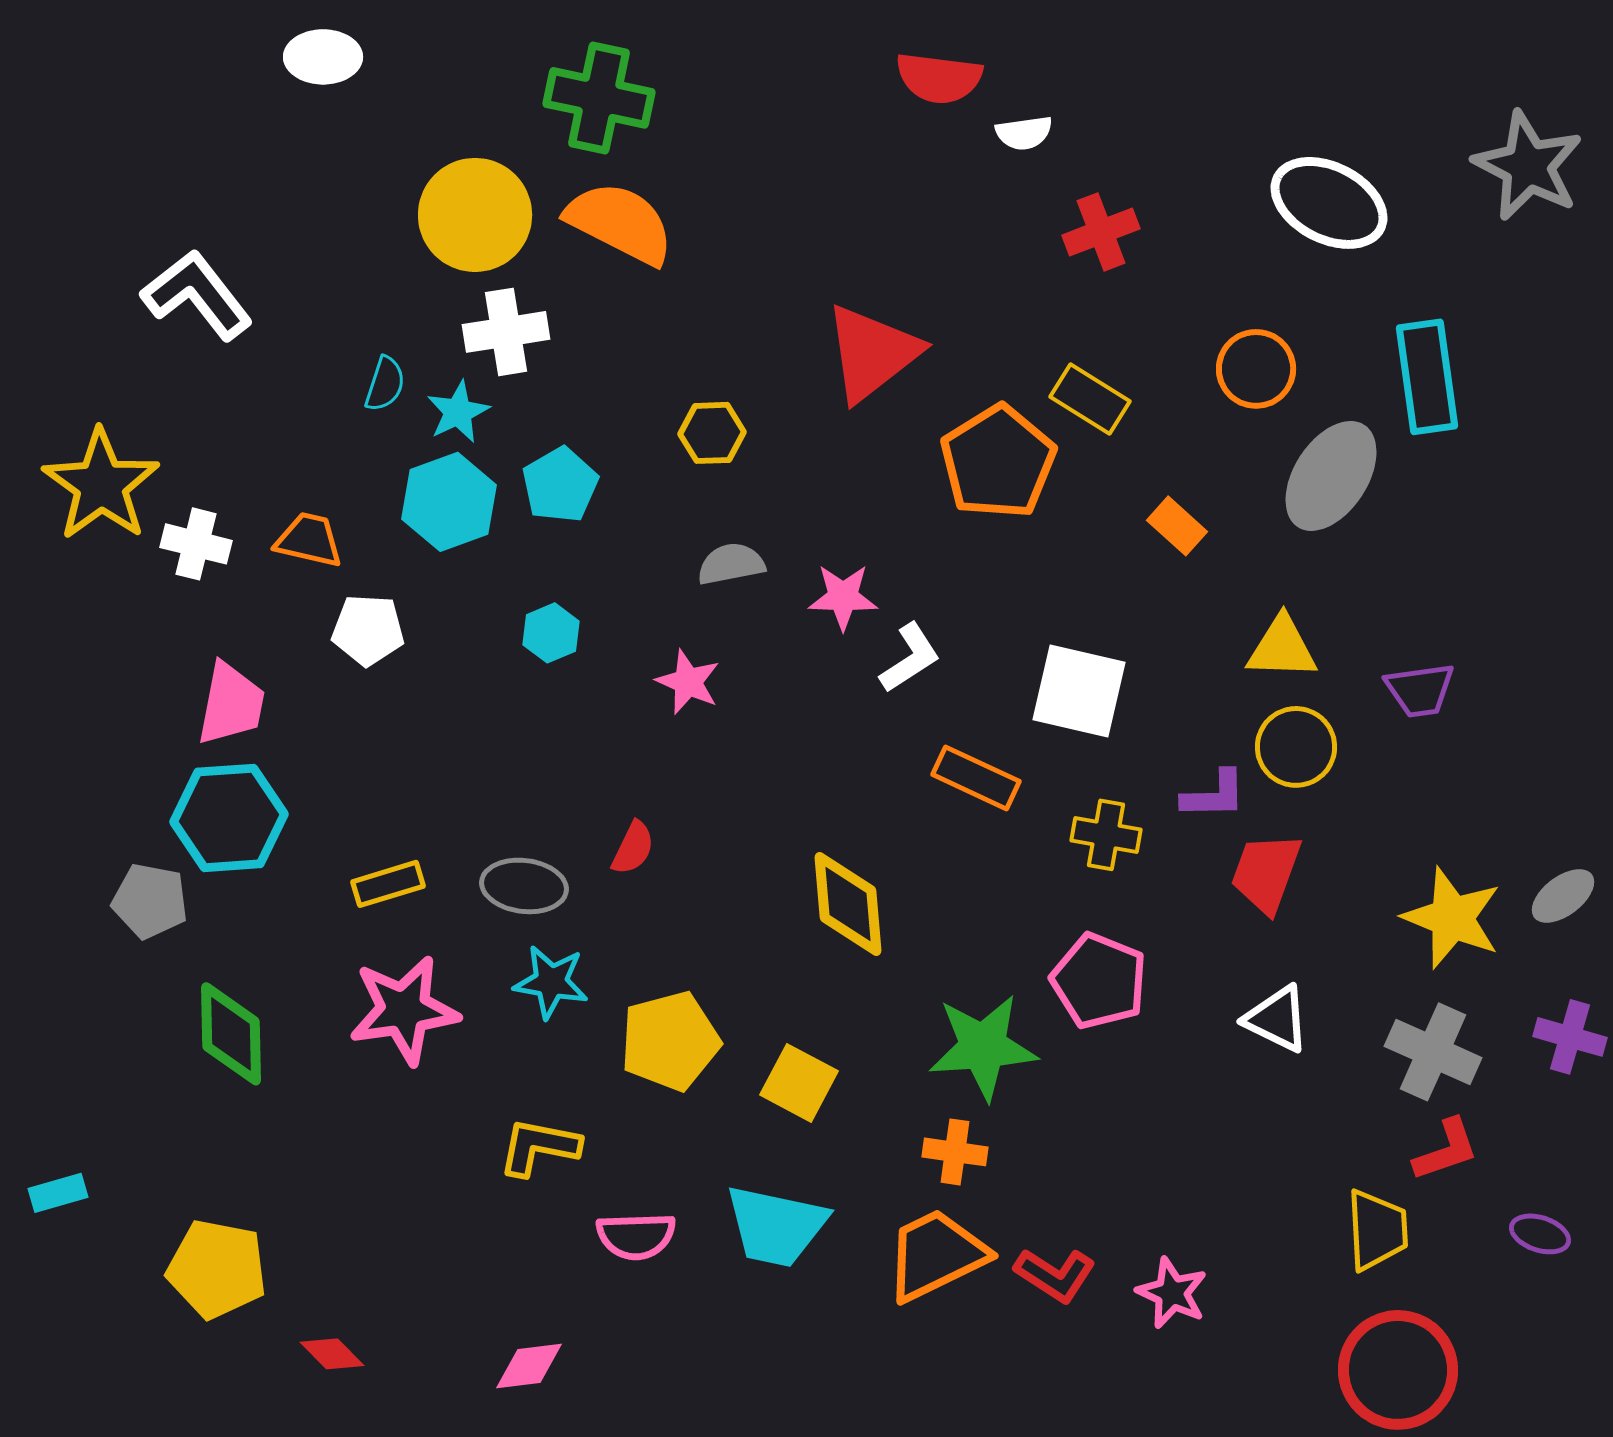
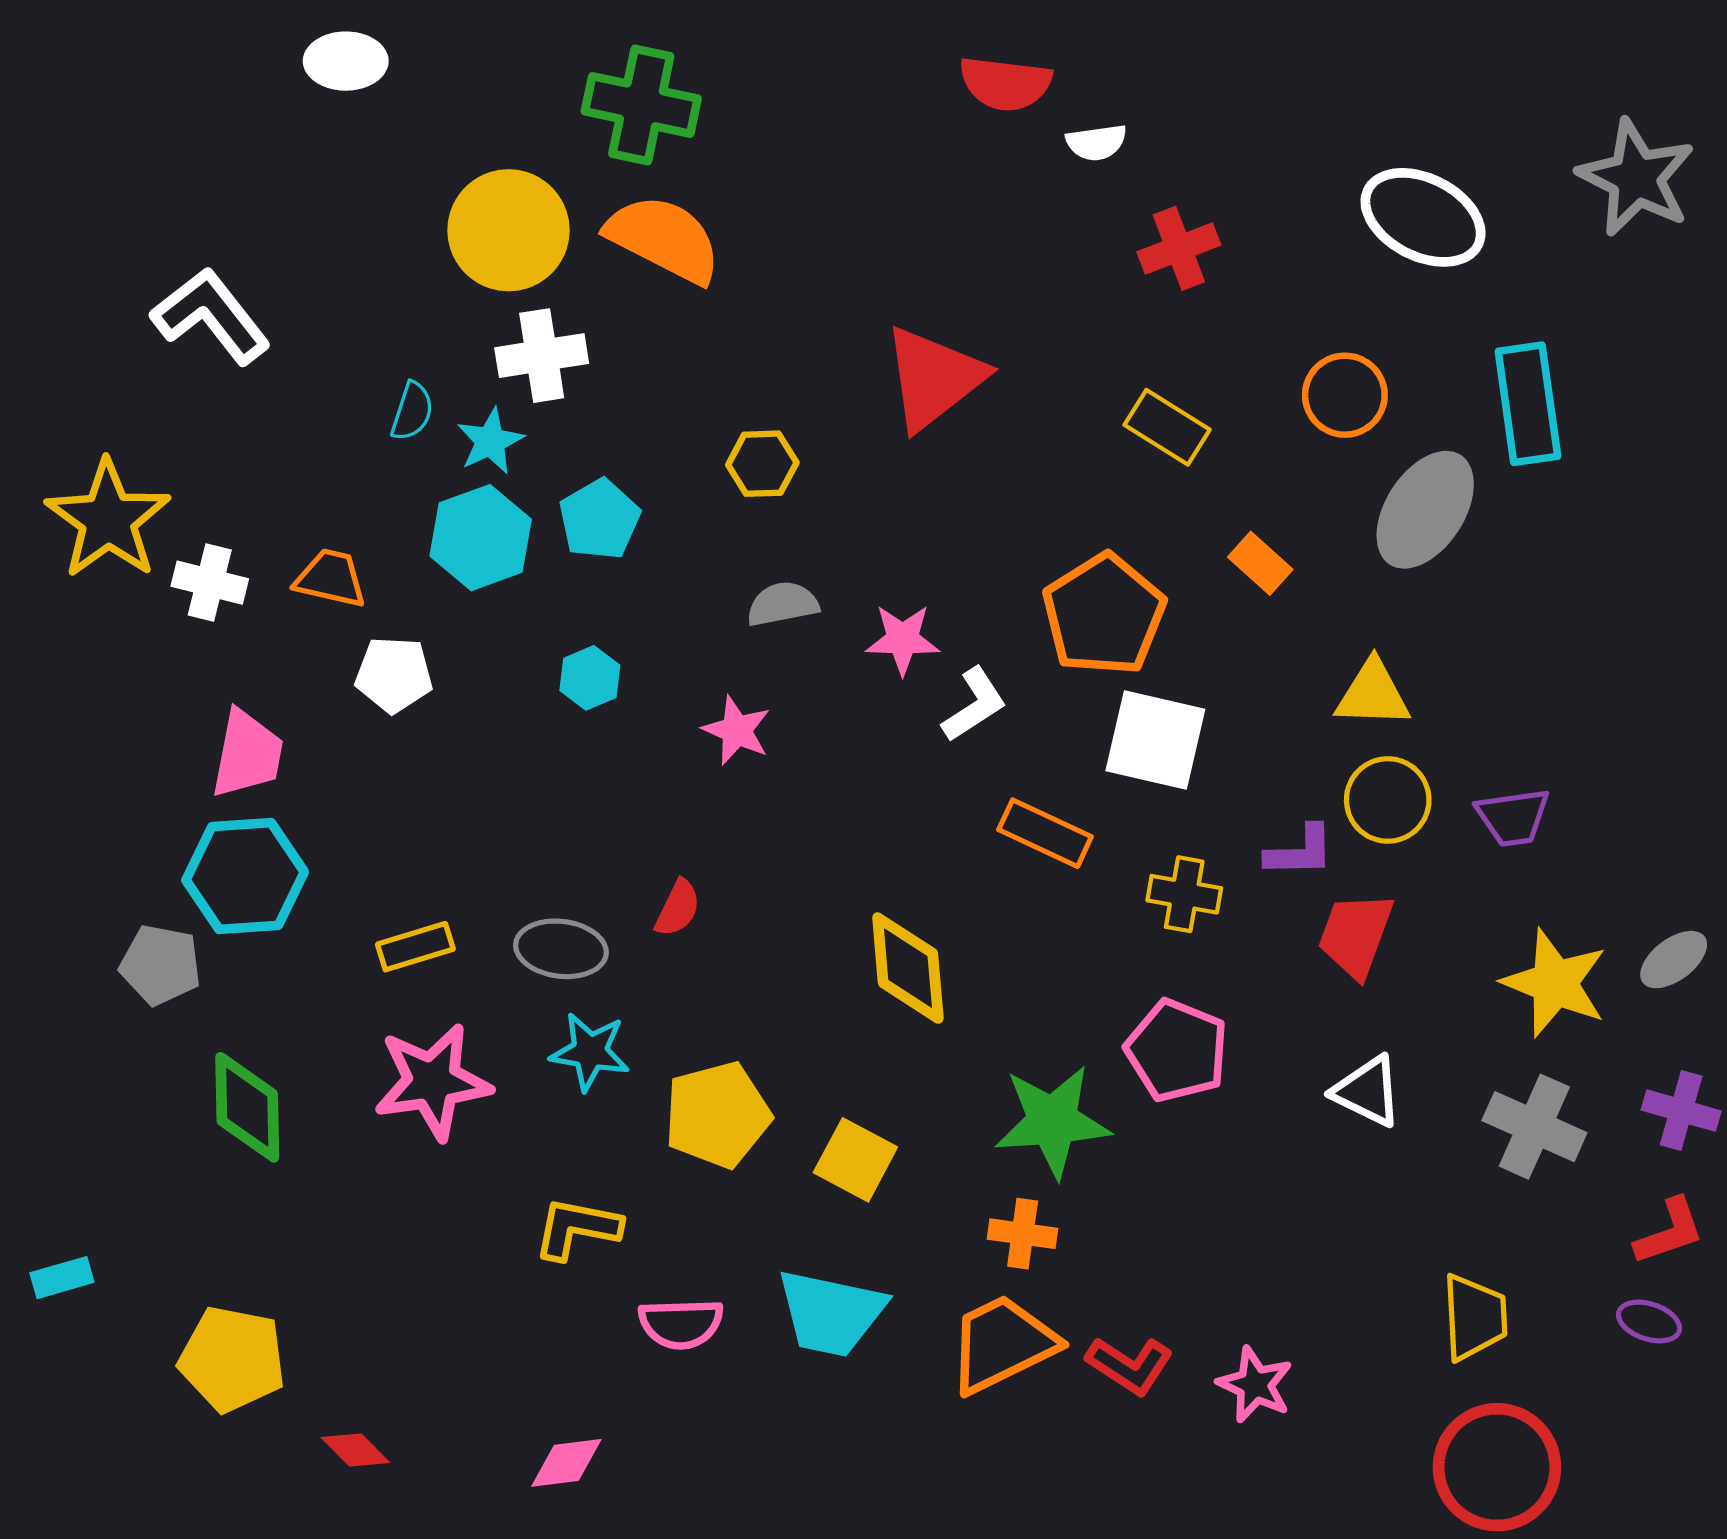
orange pentagon: (998, 462) -> (1104, 615), moved
purple trapezoid: (1420, 690) -> (1513, 817), moved
red L-shape: (1446, 1150) -> (1669, 1232), moved

